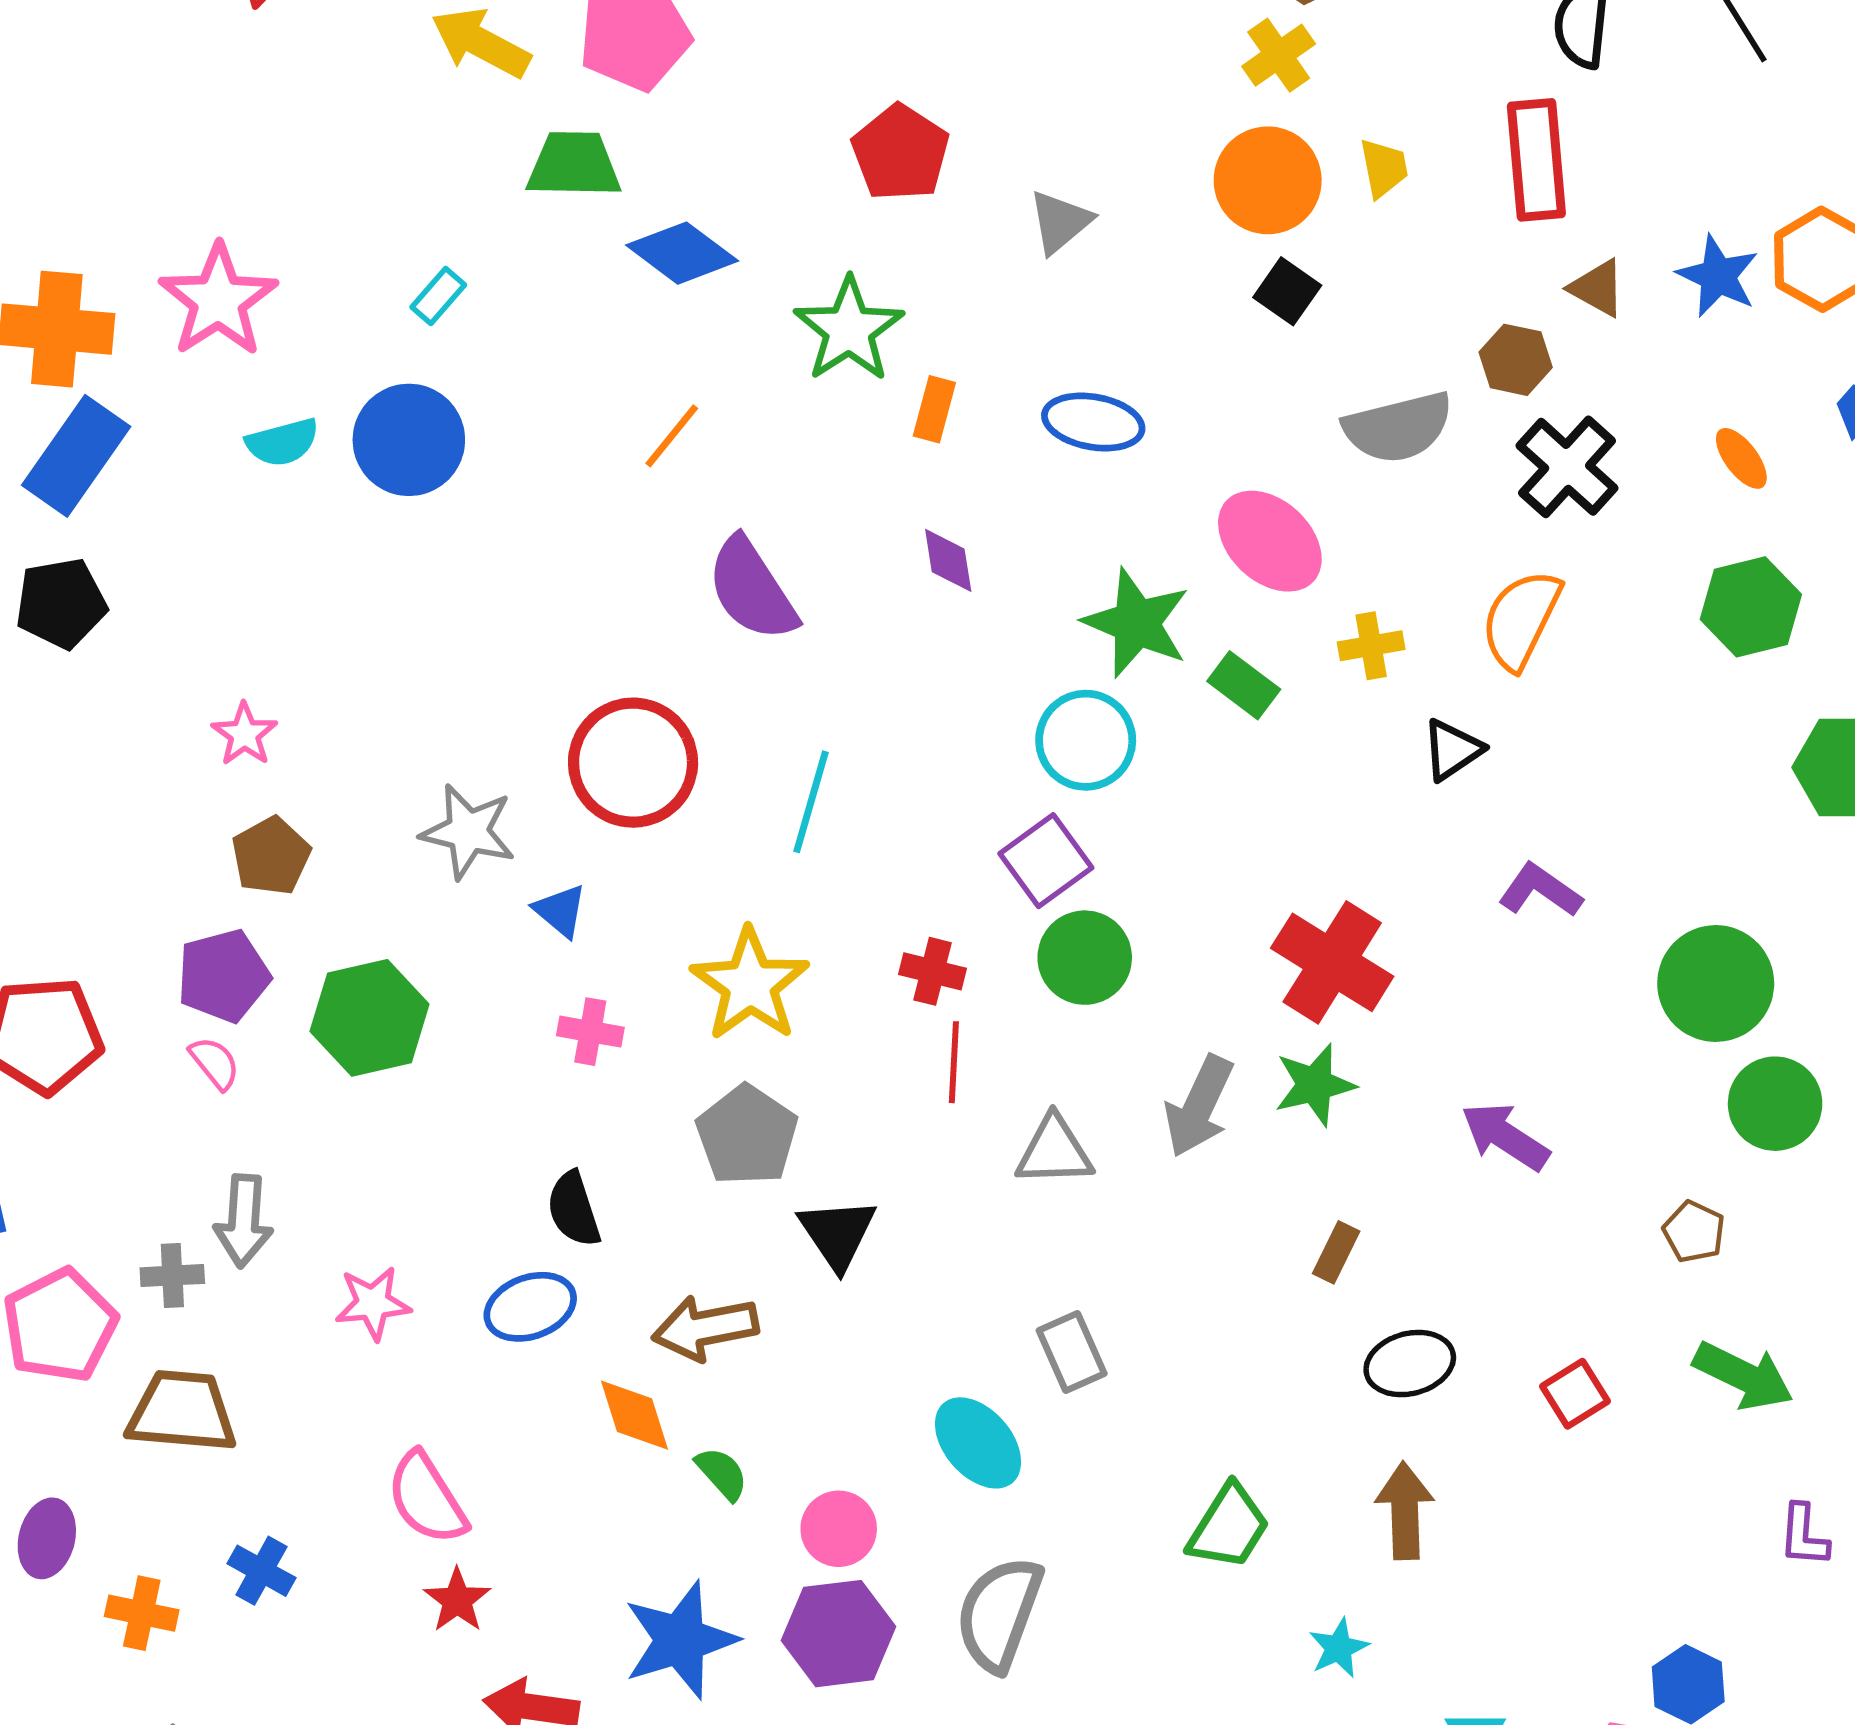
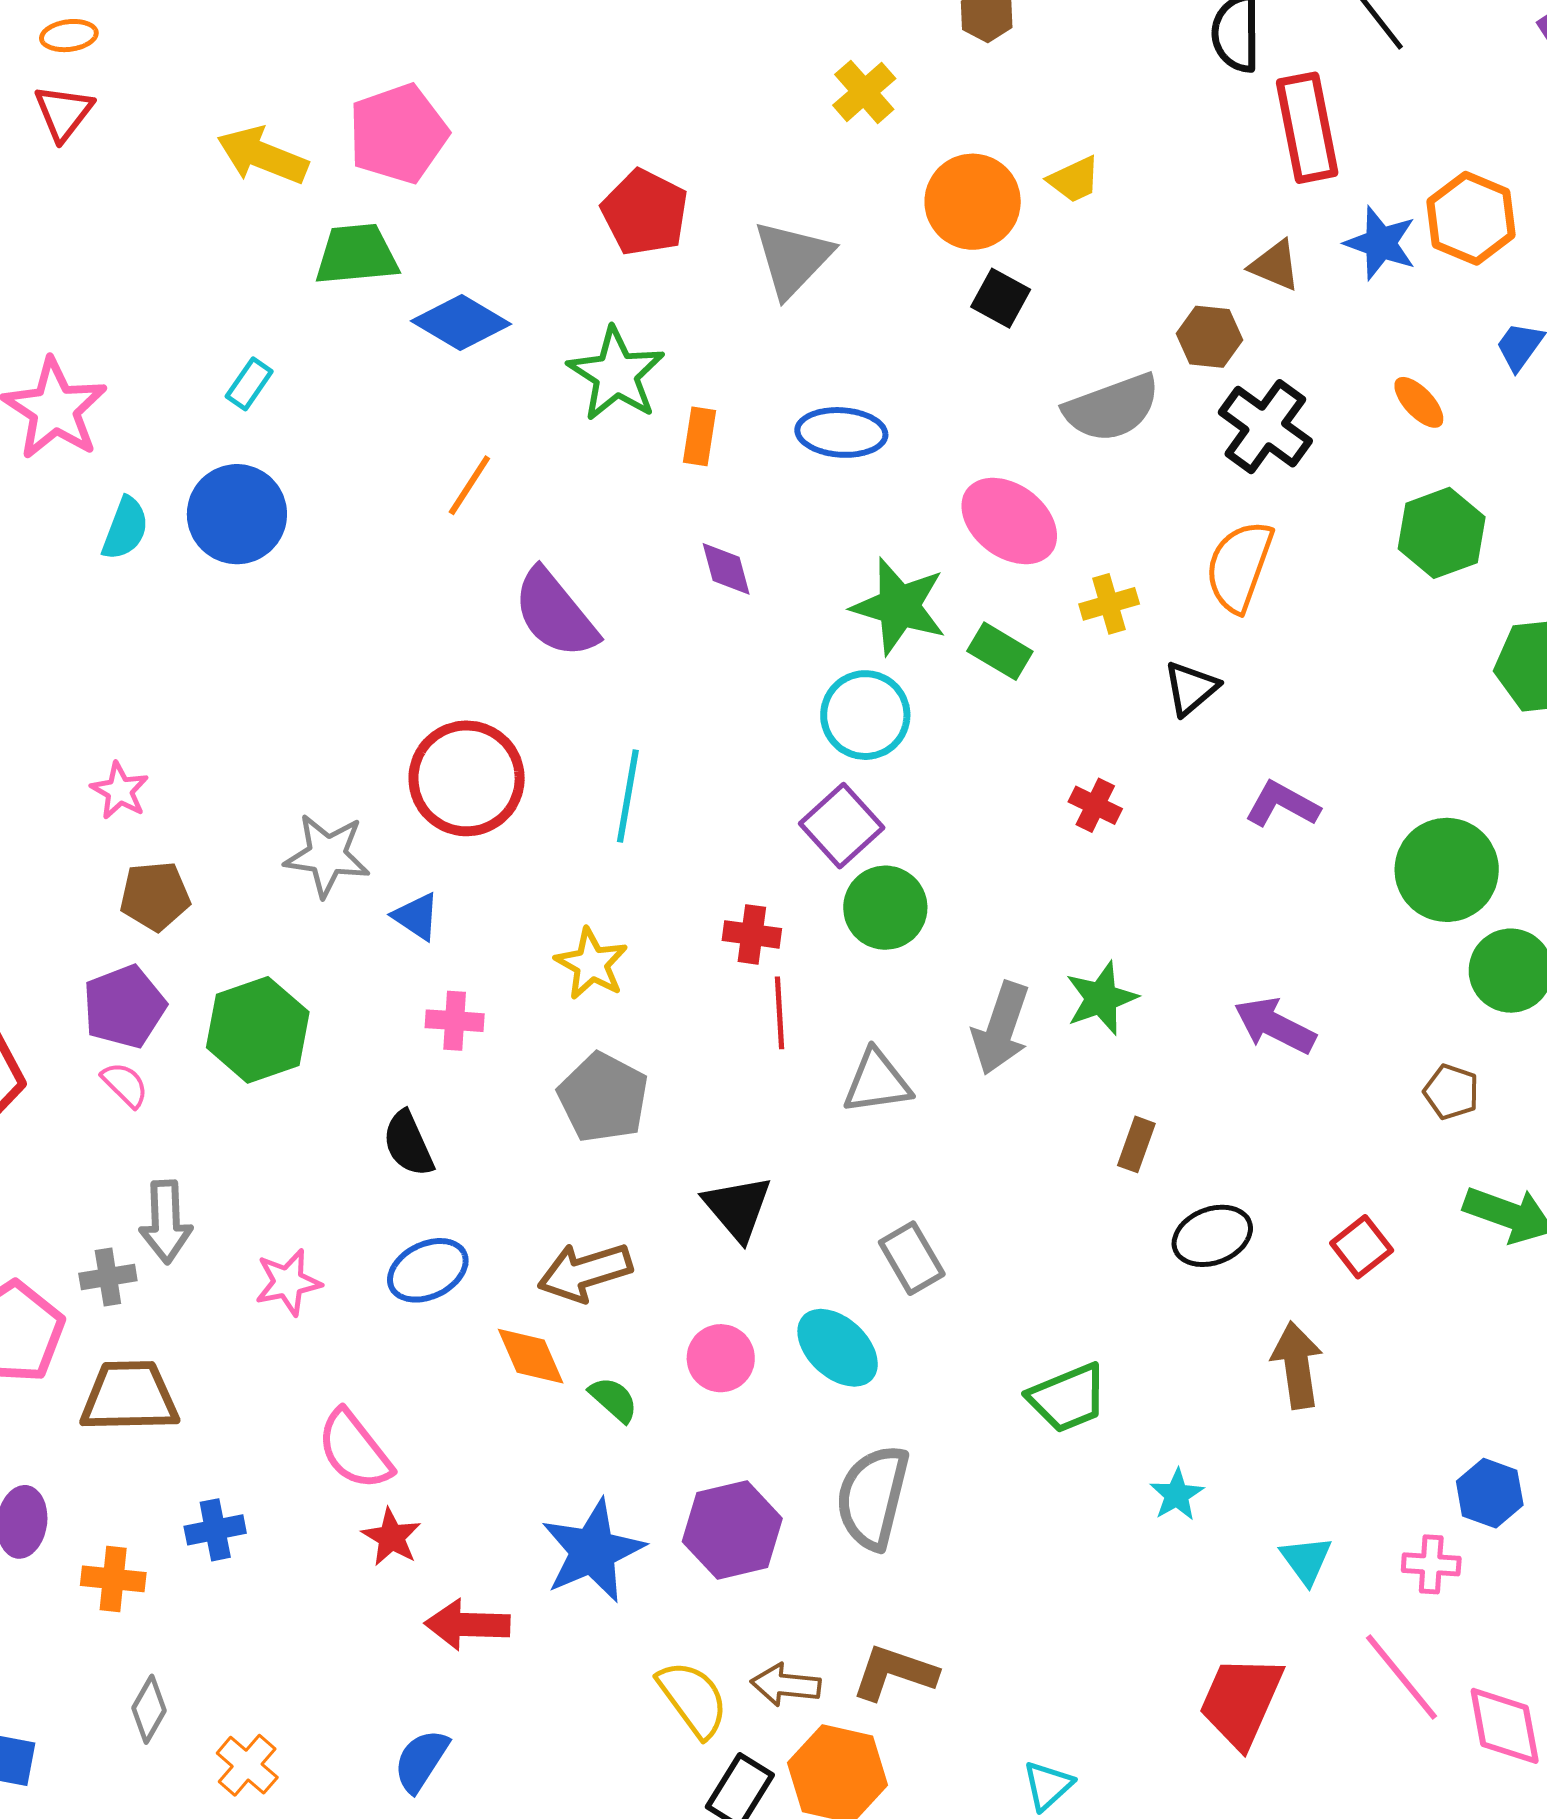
yellow cross: (1279, 55) -> (864, 92), moved
red rectangle: (1536, 160) -> (1307, 128), moved
yellow trapezoid: (1384, 168) -> (1074, 180), turned 82
gray triangle: (1060, 222) -> (793, 258), size x1.4
cyan semicircle: (282, 442) -> (125, 528), turned -48
brown pentagon: (271, 856) -> (155, 896), turned 30
red cross: (1332, 962) -> (1095, 805), moved, size x0.5
yellow star: (750, 985) -> (591, 964), size x0.7
black semicircle: (574, 1209) -> (408, 1144), moved
black triangle: (837, 1233) -> (738, 1208), moved
brown arrow: (1405, 1511) -> (1297, 1365), moved
green trapezoid: (1229, 1527) -> (1068, 1398), turned 42
pink circle: (839, 1529) -> (721, 1358), moved
blue cross: (261, 1571) -> (215, 1530), turned -34

